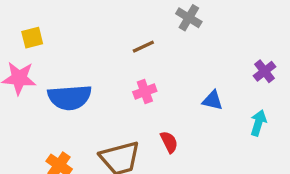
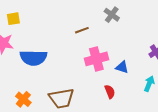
pink cross: (145, 92) -> (96, 59), moved, size x1.6
red semicircle: (169, 142) -> (110, 92), moved

